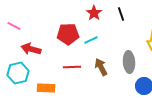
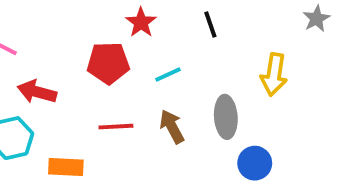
red star: (94, 13) -> (141, 22), moved
cyan line: (91, 40) -> (168, 74), moved

